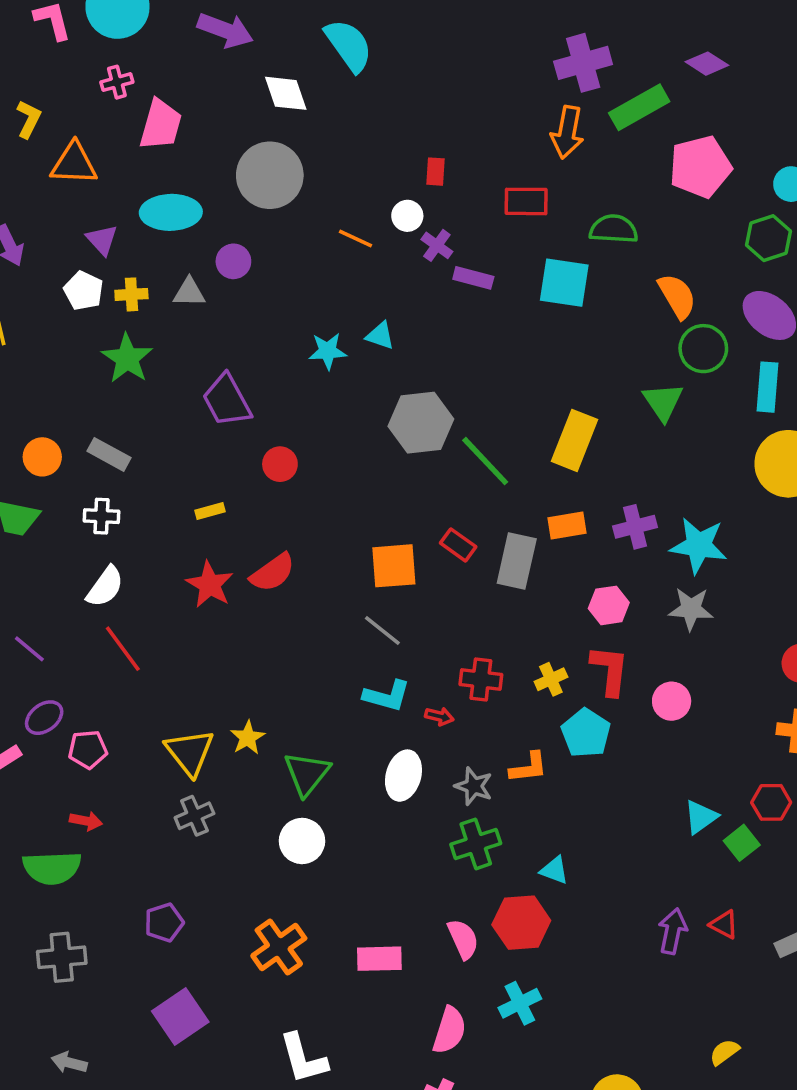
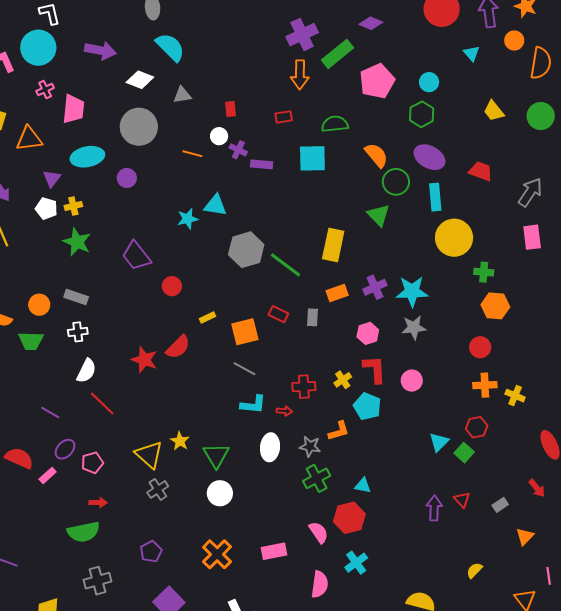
white diamond: (286, 93) -> (140, 80), turned -40
red rectangle: (526, 201) -> (284, 117), size x0.7
purple triangle: (102, 240) -> (52, 178), turned 30
gray triangle: (189, 292) -> (182, 95), moved
cyan triangle: (380, 336) -> (215, 205), size x1.4
yellow rectangle: (210, 511) -> (208, 317), moved
gray rectangle: (517, 561) -> (313, 317), size x0.6
red triangle: (724, 925) -> (462, 500), turned 30

